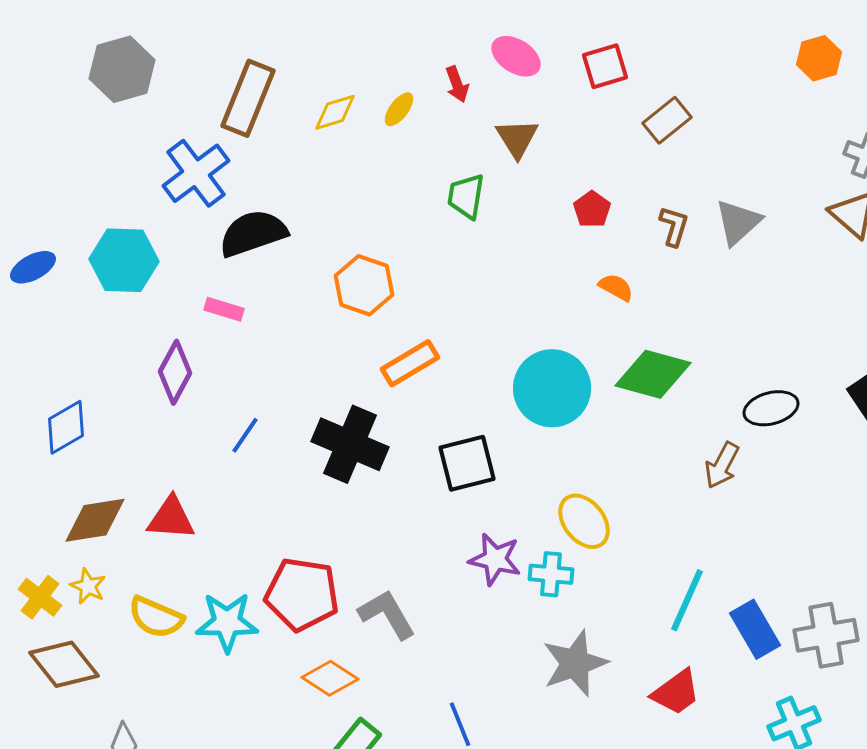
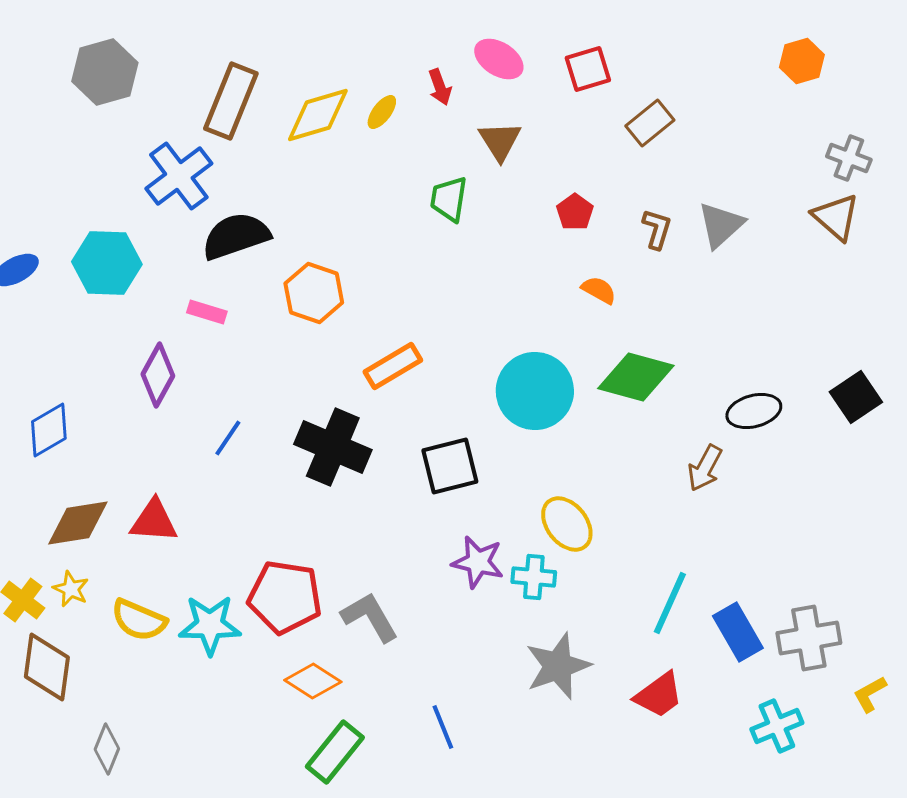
yellow diamond: (335, 112) -> (318, 115), size x1.5
orange hexagon: (364, 285) -> (314, 293), moved
brown diamond: (64, 664) -> (47, 667), turned 46

